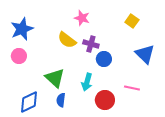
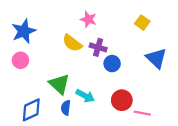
cyan arrow: (87, 82) -> (85, 96), moved, turned -78
pink line: (132, 88) -> (142, 113), moved
red circle: (105, 100) -> (122, 100), moved

